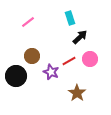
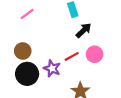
brown circle: (32, 56) -> (23, 51), moved
black circle: (16, 76) -> (27, 74), moved

